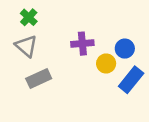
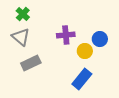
blue rectangle: (131, 80) -> (82, 79), moved

